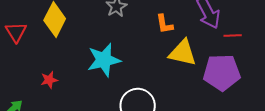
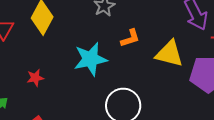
orange L-shape: (164, 24) -> (130, 38), moved, turned -100

